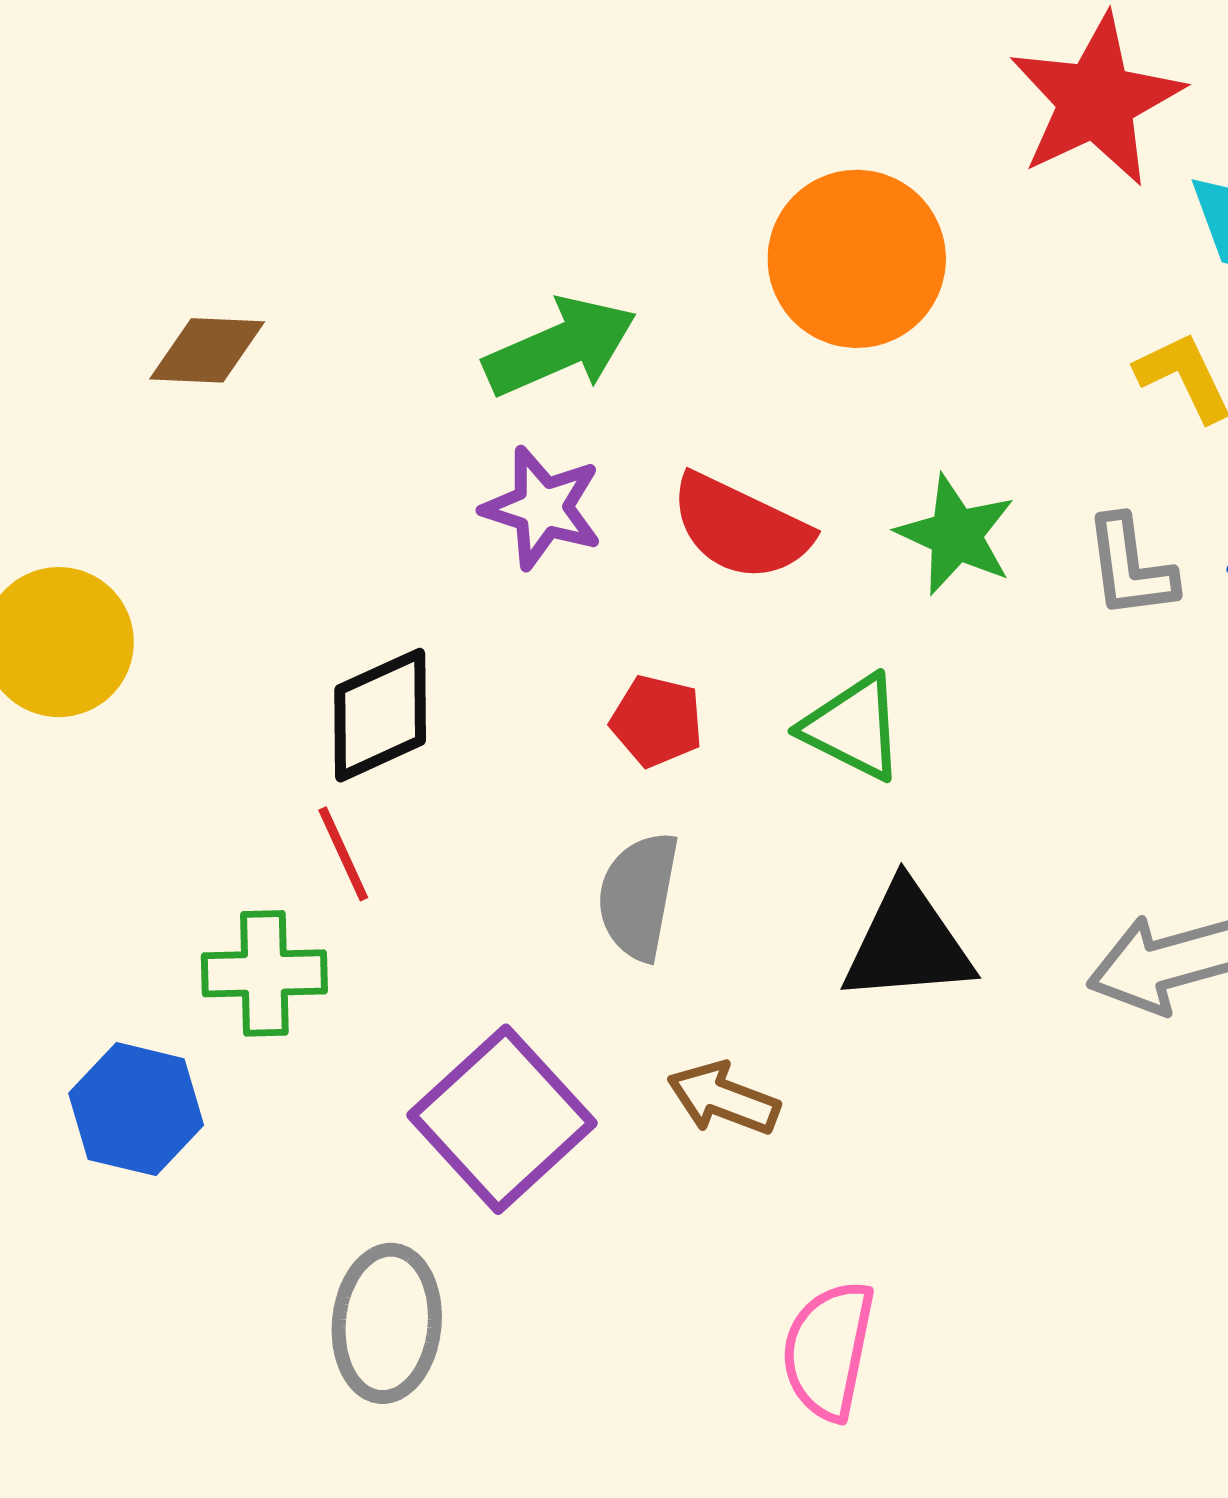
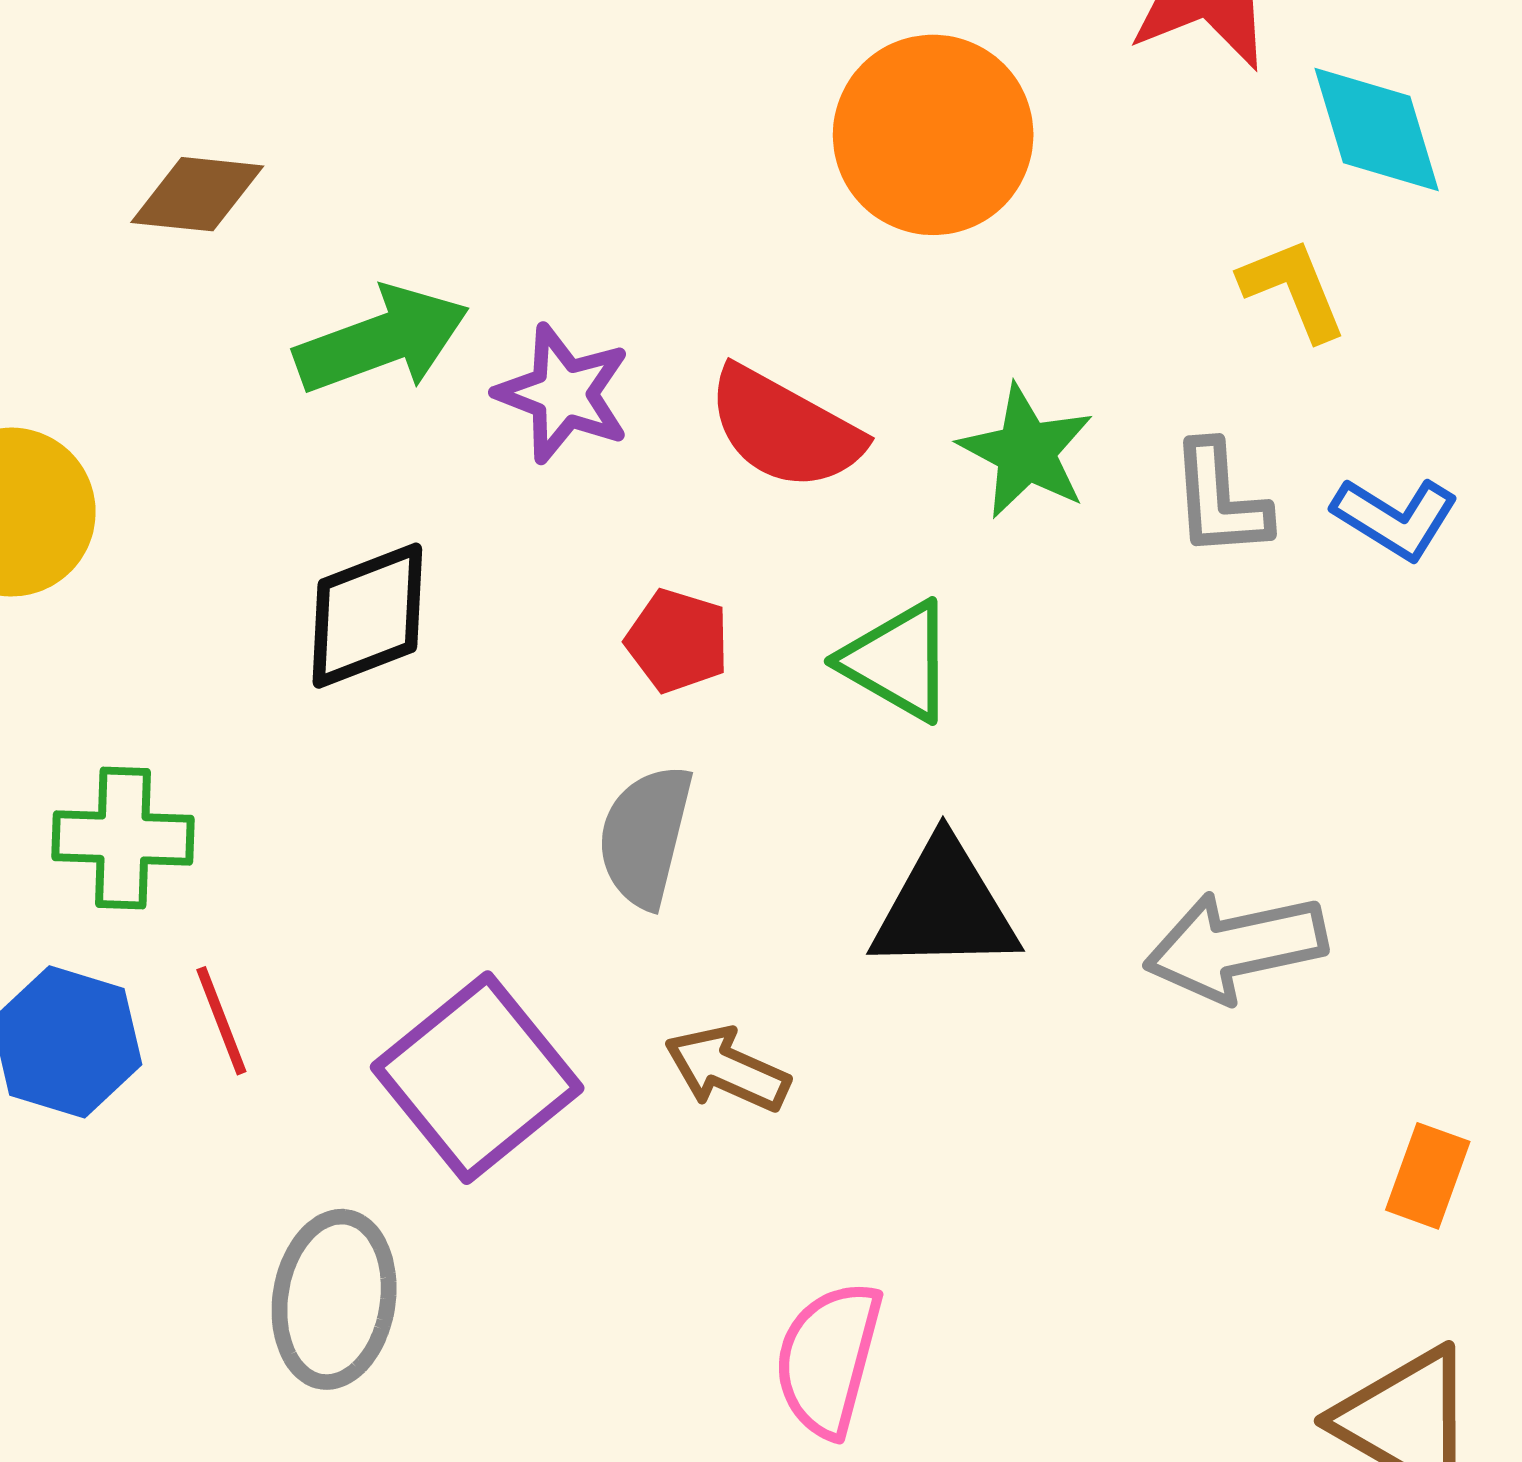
green arrow: (560, 347) -> (382, 340), moved
red line: (343, 854) -> (221, 1021), moved
green cross: (264, 973) -> (123, 838), moved

